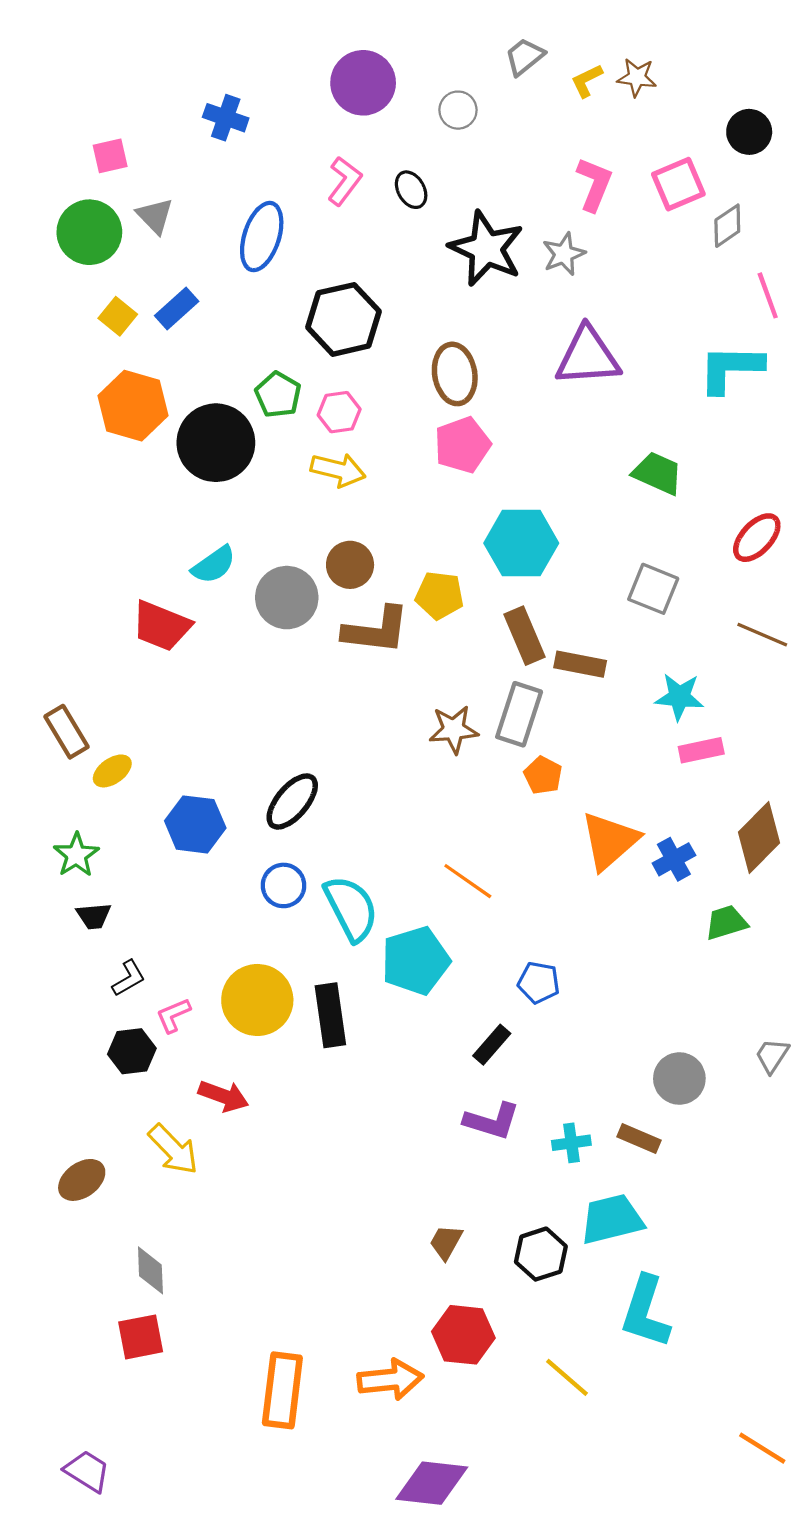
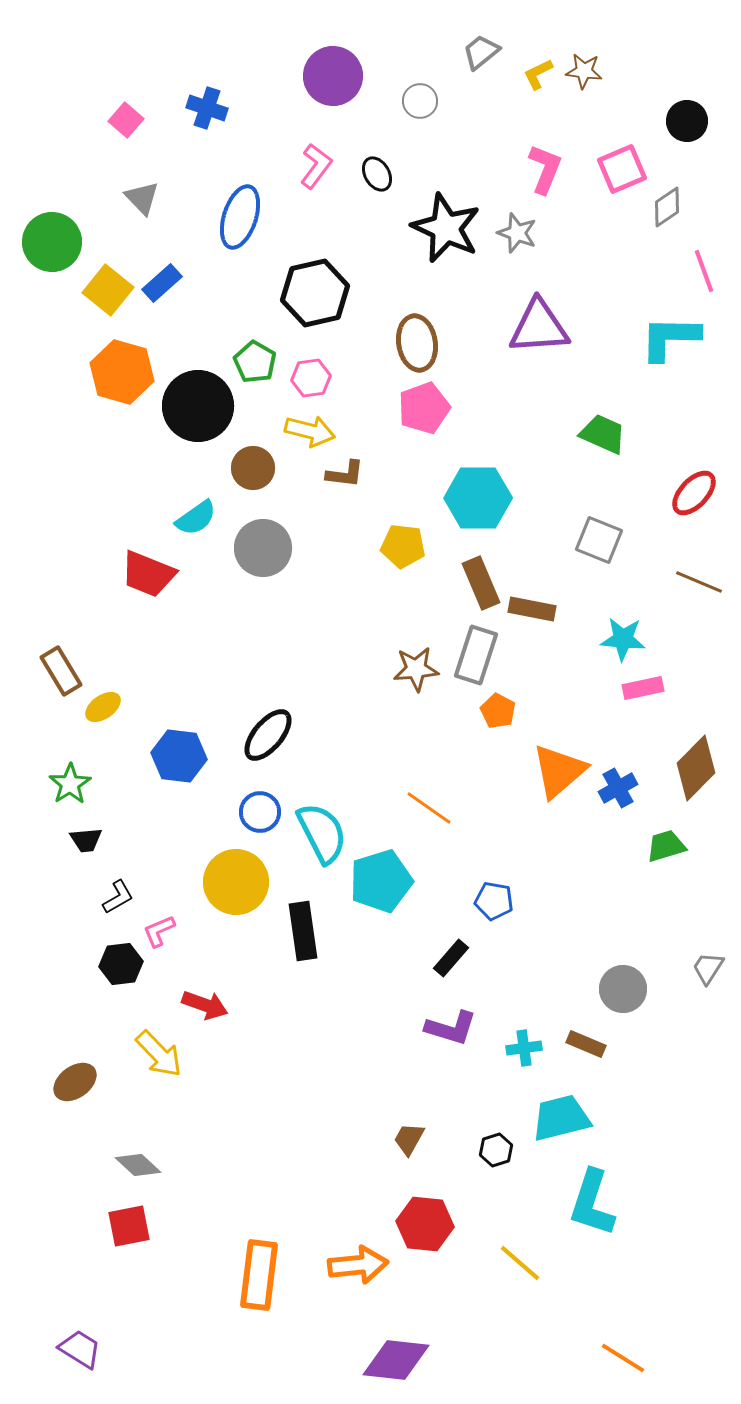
pink square: (110, 156) -> (126, 120), moved, turned -36
green circle: (89, 232) -> (52, 242), moved
gray star: (564, 254) -> (517, 233), turned -30
yellow square: (118, 316) -> (108, 290), size x1.4
brown circle: (350, 565) -> (253, 468), moved
brown L-shape: (376, 630) -> (345, 474), moved, size x0.6
yellow circle: (257, 1000) -> (236, 882), moved
black hexagon: (541, 1254) -> (496, 1150), size x0.7
gray diamond: (150, 1270) -> (138, 1165), turned -45
orange line: (762, 1448) -> (623, 1358), moved

